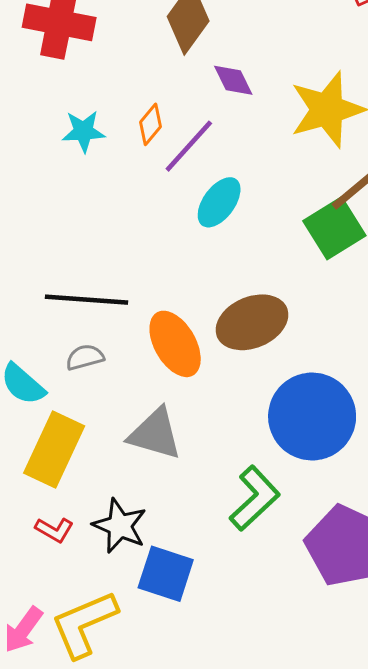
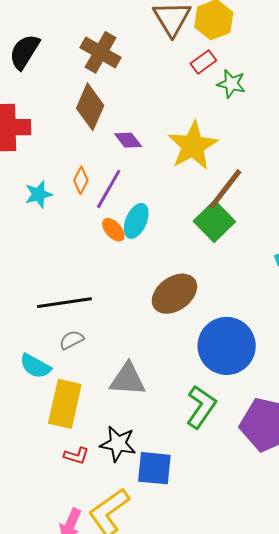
orange ellipse: (175, 344) -> (113, 230), moved, size x0.6

